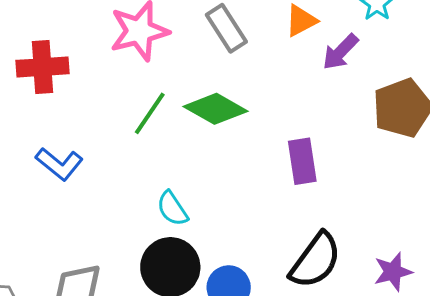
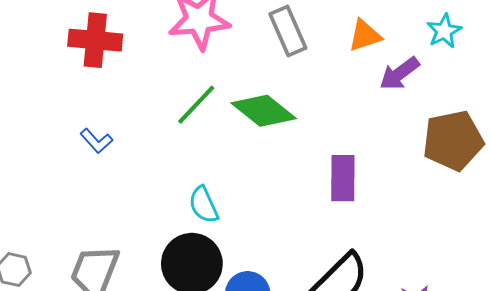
blue L-shape: (59, 164) -> (96, 141), size x0.7

